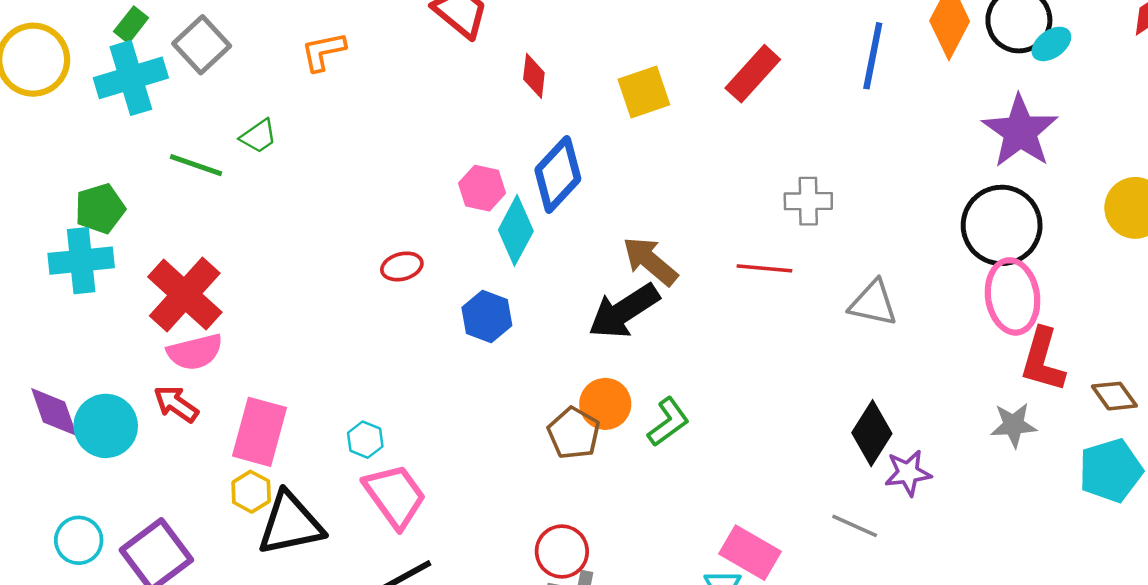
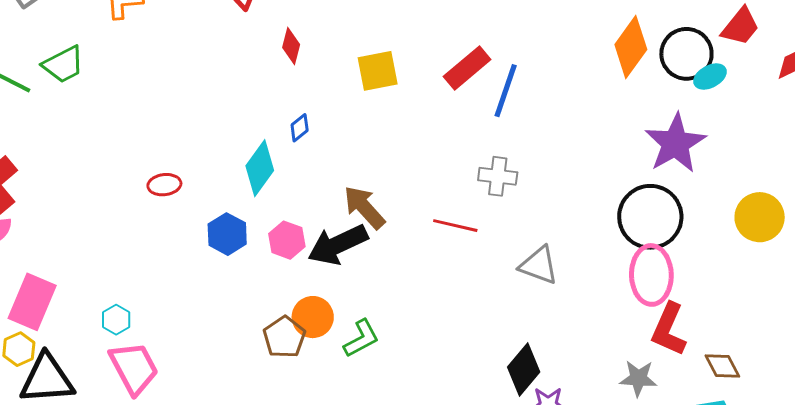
blue line: (873, 56) -> (506, 91), moved
green trapezoid: (258, 136) -> (63, 64), size x1.4
blue diamond: (558, 174) -> (300, 128), size x0.5
pink hexagon: (482, 188) -> (287, 240), moved

